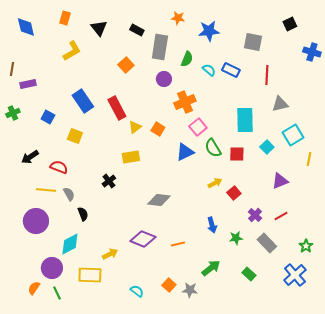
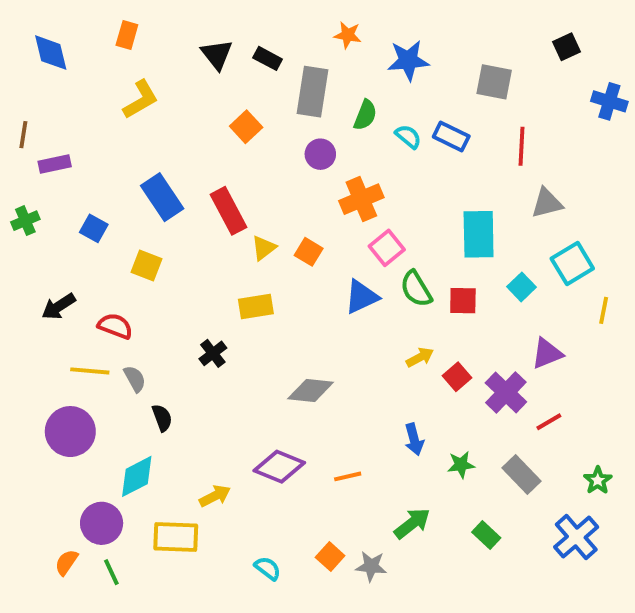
black triangle: (99, 28) -> (217, 55), moved
purple cross: (255, 215) -> (506, 392), moved, size x1.5

